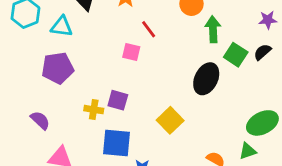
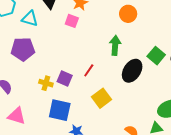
red line: (149, 29) -> (89, 70), moved, turned 64
green arrow: (213, 29) -> (115, 45), moved
pink square: (131, 52) -> (72, 21), moved

